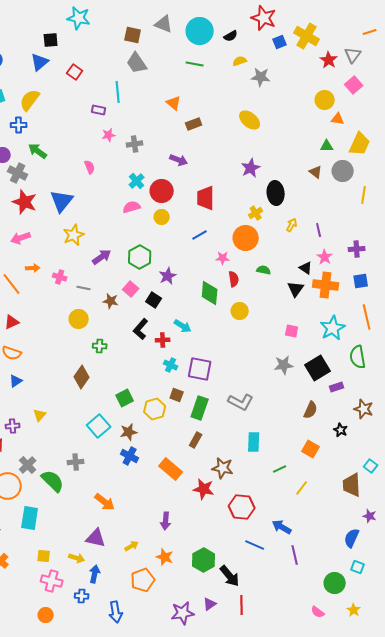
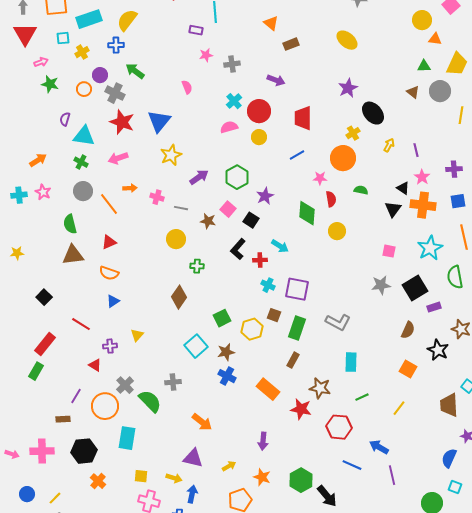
black ellipse: (276, 193) -> (373, 113), turned -35
black star: (341, 430) -> (438, 350), size x1.5
green line: (280, 469) -> (362, 397), moved

